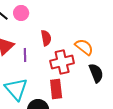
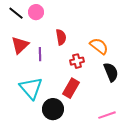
red cross: (62, 62) -> (77, 61), size x0.6
red rectangle: (56, 89) -> (71, 88), turned 36

